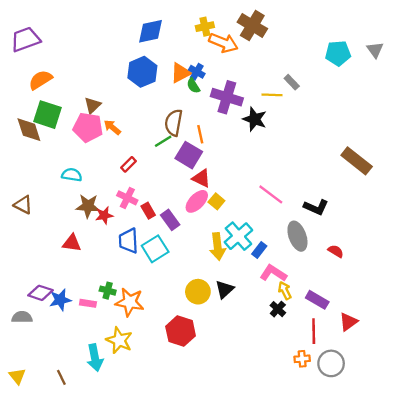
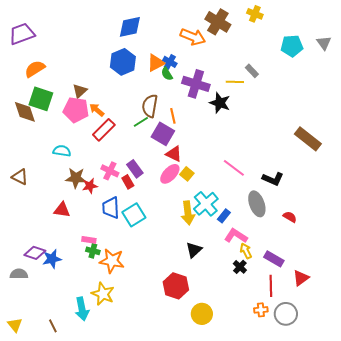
yellow cross: (205, 27) -> (255, 14), moved, turned 35
red rectangle: (128, 164) -> (104, 130), moved, size x1.6
purple rectangle: (170, 220) -> (135, 169), moved
yellow circle: (198, 292) -> (202, 314), moved
pink rectangle: (88, 303) -> (89, 240), moved
red hexagon: (181, 331) -> (176, 286), moved

